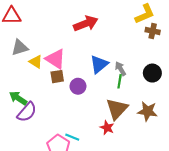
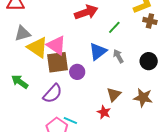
yellow triangle: (36, 62) -> (37, 47), size x1.6
brown square: (57, 77) -> (57, 62), size x1.6
green line: (120, 81) -> (114, 27), moved, turned 32
brown triangle: (117, 109) -> (114, 95), size x0.7
purple semicircle: (27, 112) -> (53, 94), moved

